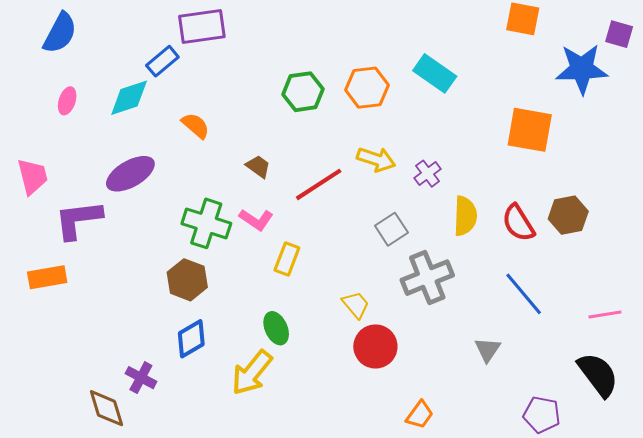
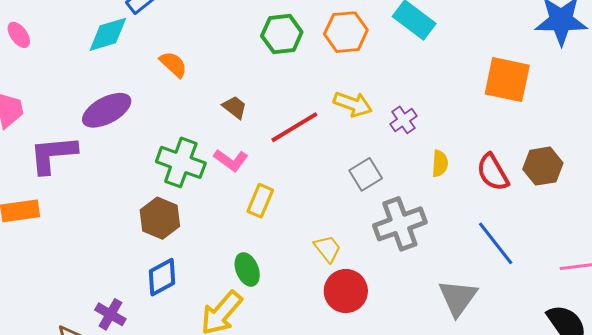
pink ellipse: (67, 101) -> (19, 35), moved, turned -56
yellow semicircle: (465, 216) -> (440, 163), size x0.7
gray triangle: (488, 350) -> (458, 298), size x1.5

